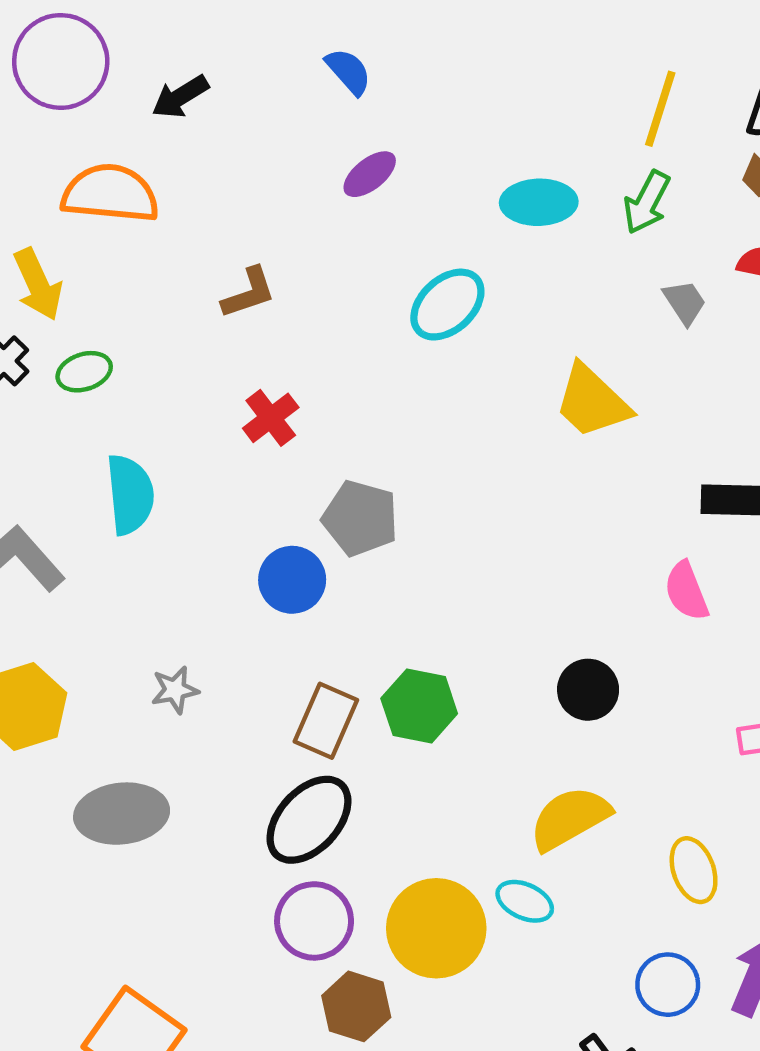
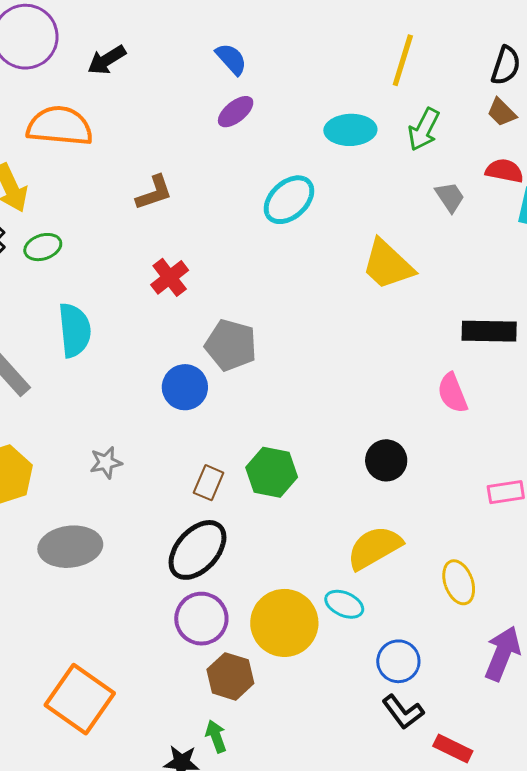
blue semicircle: (348, 71) -> (231, 59), moved
yellow line: (660, 109) -> (403, 60), moved
brown rectangle: (326, 721) -> (209, 483), size x0.7
blue circle: (668, 985) -> (398, 661), moved

